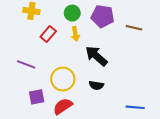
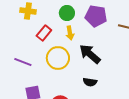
yellow circle: (63, 79) -> (58, 58), moved

